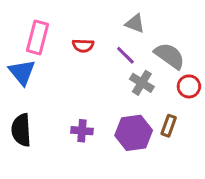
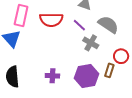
red semicircle: (83, 46) -> (51, 20), size x1.6
red circle: (189, 86) -> (121, 56), moved

